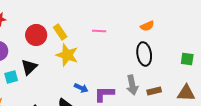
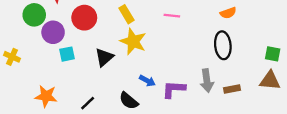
red circle: (36, 35) -> (84, 18), moved
black triangle: (29, 67) -> (104, 57), moved
cyan square: (11, 77) -> (67, 54), moved
brown triangle: (186, 93) -> (270, 81), moved

